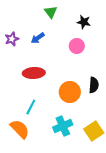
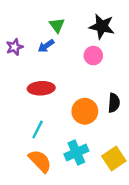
green triangle: (51, 12) -> (57, 25), moved
black star: (84, 22) -> (102, 26), size x1.5
orange semicircle: (20, 129) -> (40, 161), moved

